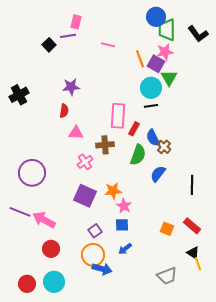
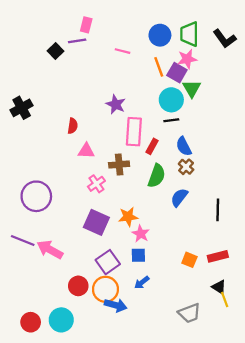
blue circle: (156, 17) -> (160, 35), moved
purple star: (71, 87) -> (116, 104), moved, turned 30
blue semicircle: (153, 138) -> (184, 146), moved
red rectangle: (192, 226) -> (218, 256), turned -54
purple square: (95, 231) -> (108, 262), size x1.5
red circle: (51, 249) -> (78, 286), moved

